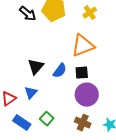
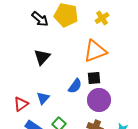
black triangle: (36, 67) -> (42, 57), moved
blue semicircle: (60, 71) -> (75, 86), moved

